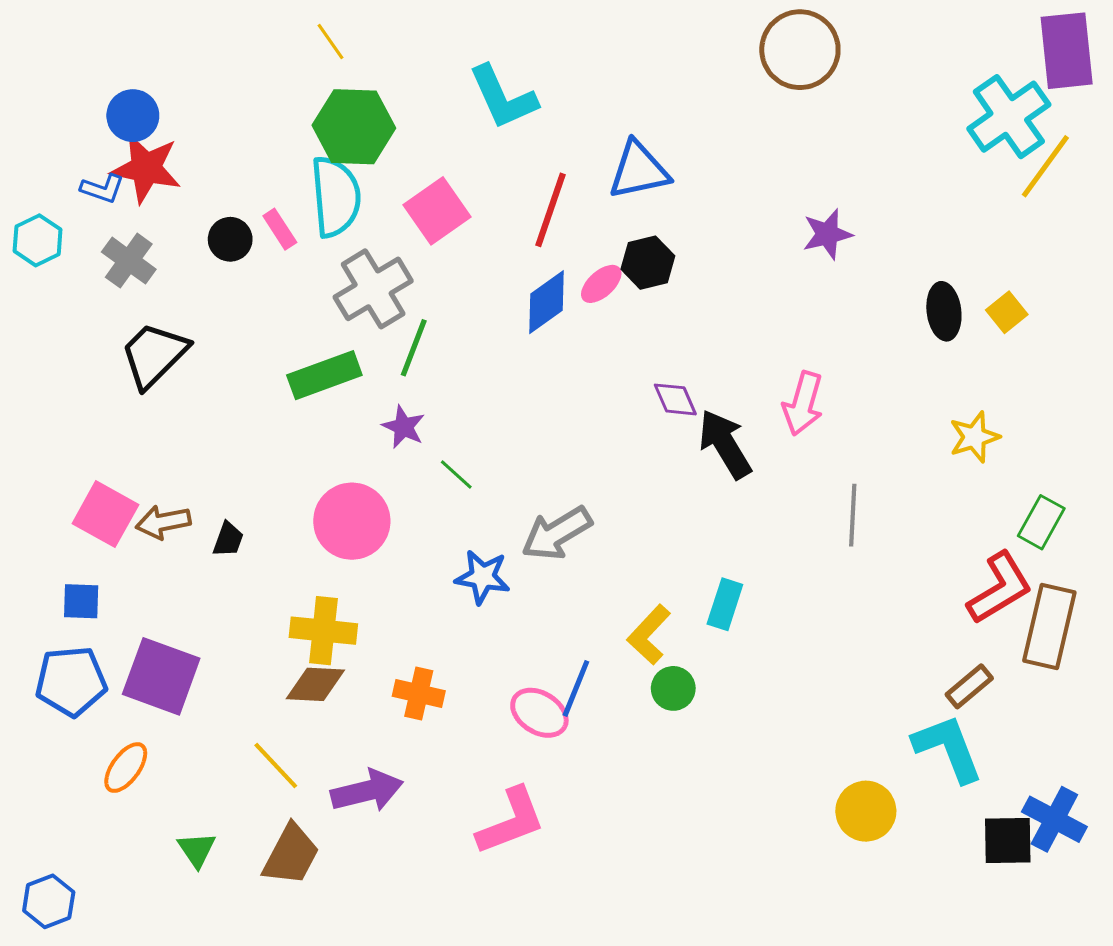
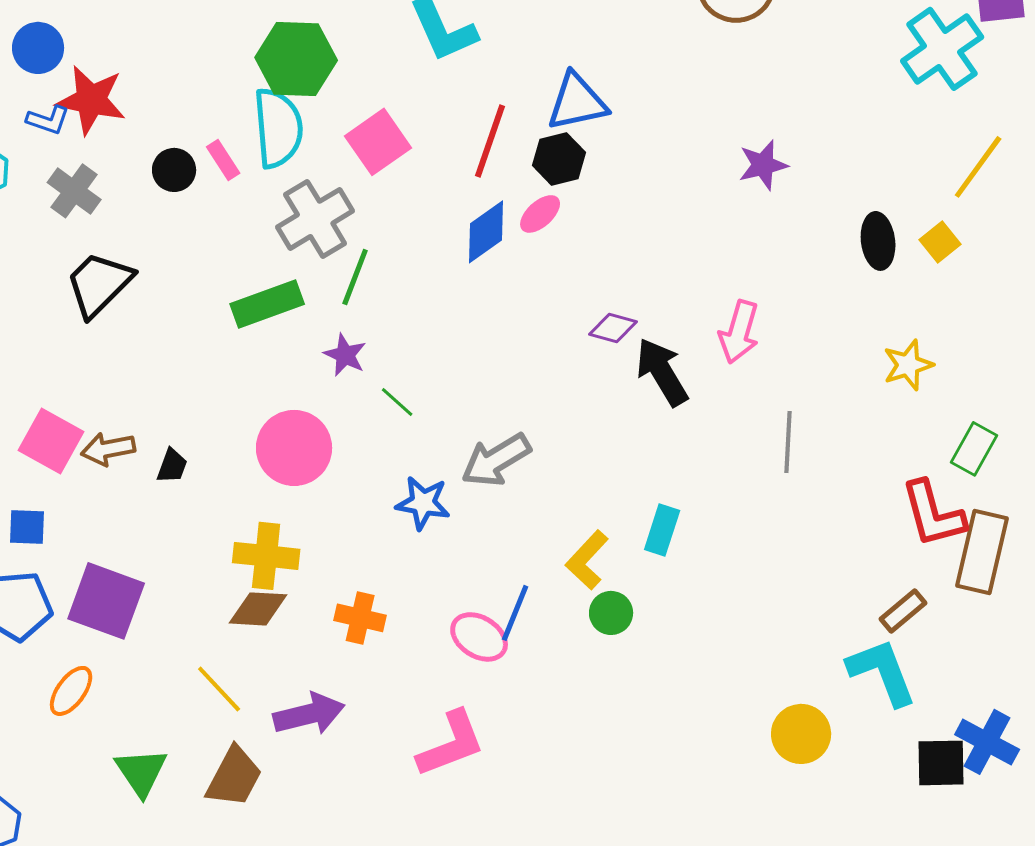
blue circle: (133, 116) -> (38, 48), moved
yellow line: (1045, 166) -> (978, 167), moved
black hexagon: (648, 263) -> (559, 159), moved
purple diamond: (675, 399) -> (613, 328), turned -51
red L-shape: (1000, 588) -> (933, 514), turned 106
green triangle: (197, 850) -> (141, 772), size x1.4

